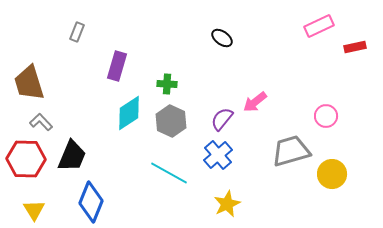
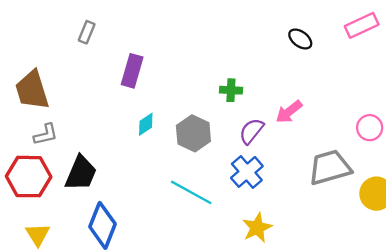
black ellipse: (222, 38) -> (300, 39), moved
green cross: (167, 84) -> (231, 90), moved
cyan diamond: (129, 113) -> (146, 124), size x0.6
gray L-shape: (41, 122) -> (46, 134), turned 120

